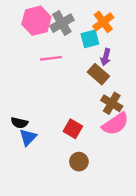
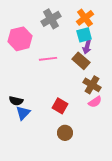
pink hexagon: (36, 21) -> (20, 39), moved
cyan square: (90, 39) -> (84, 35), moved
pink line: (51, 58) -> (48, 59), moved
pink semicircle: (115, 124) -> (95, 102), size x0.6

